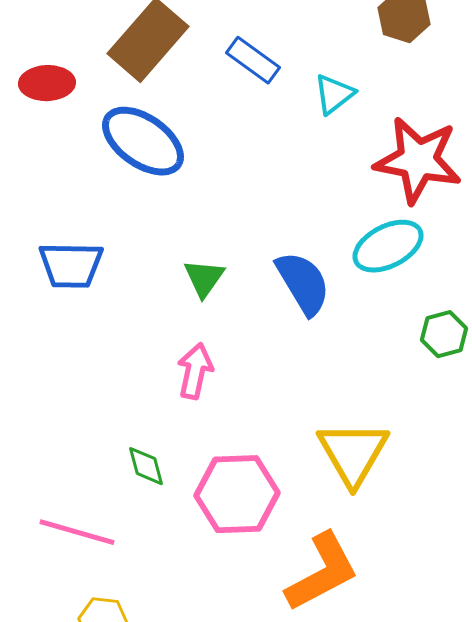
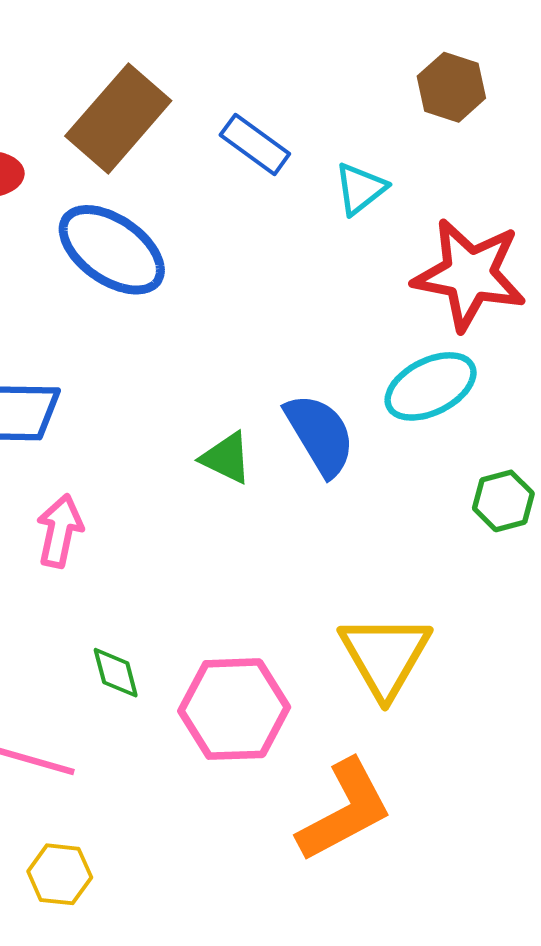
green triangle: (204, 278) -> (226, 458), moved, turned -39
pink arrow: (195, 371) -> (60, 531), moved

